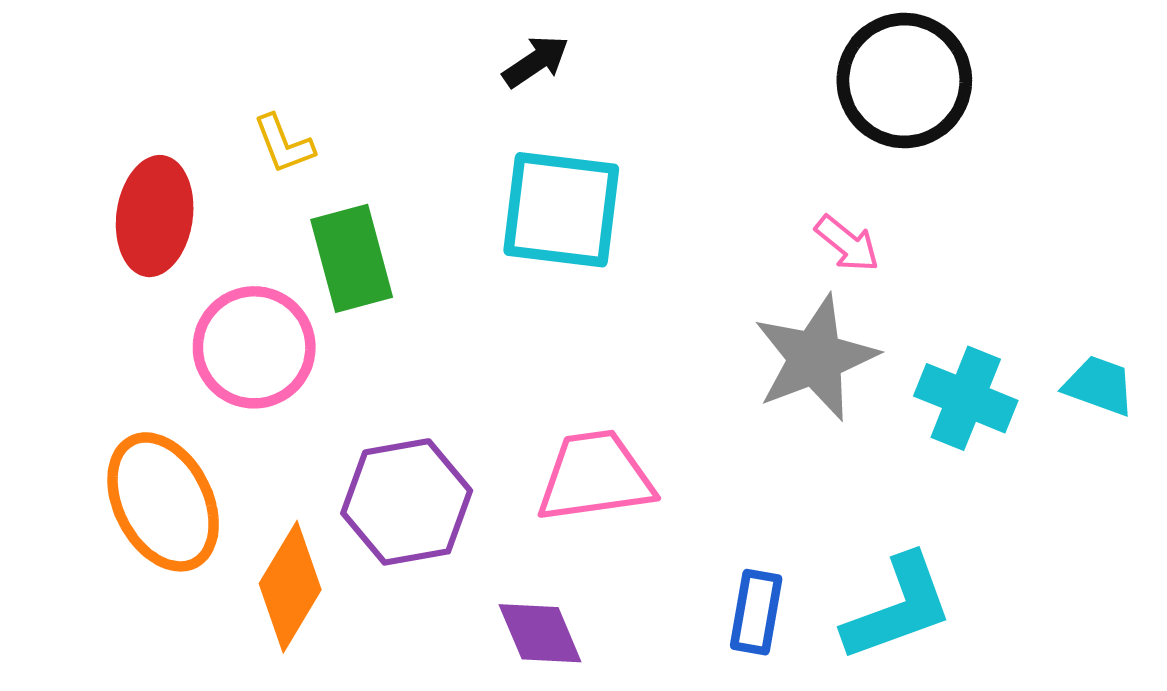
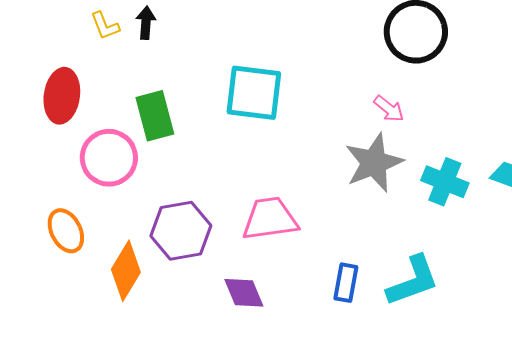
black arrow: (536, 61) -> (146, 23), moved, turned -52
yellow L-shape: (284, 144) -> (105, 26), moved
orange ellipse: (163, 502) -> (66, 231), size x0.7

